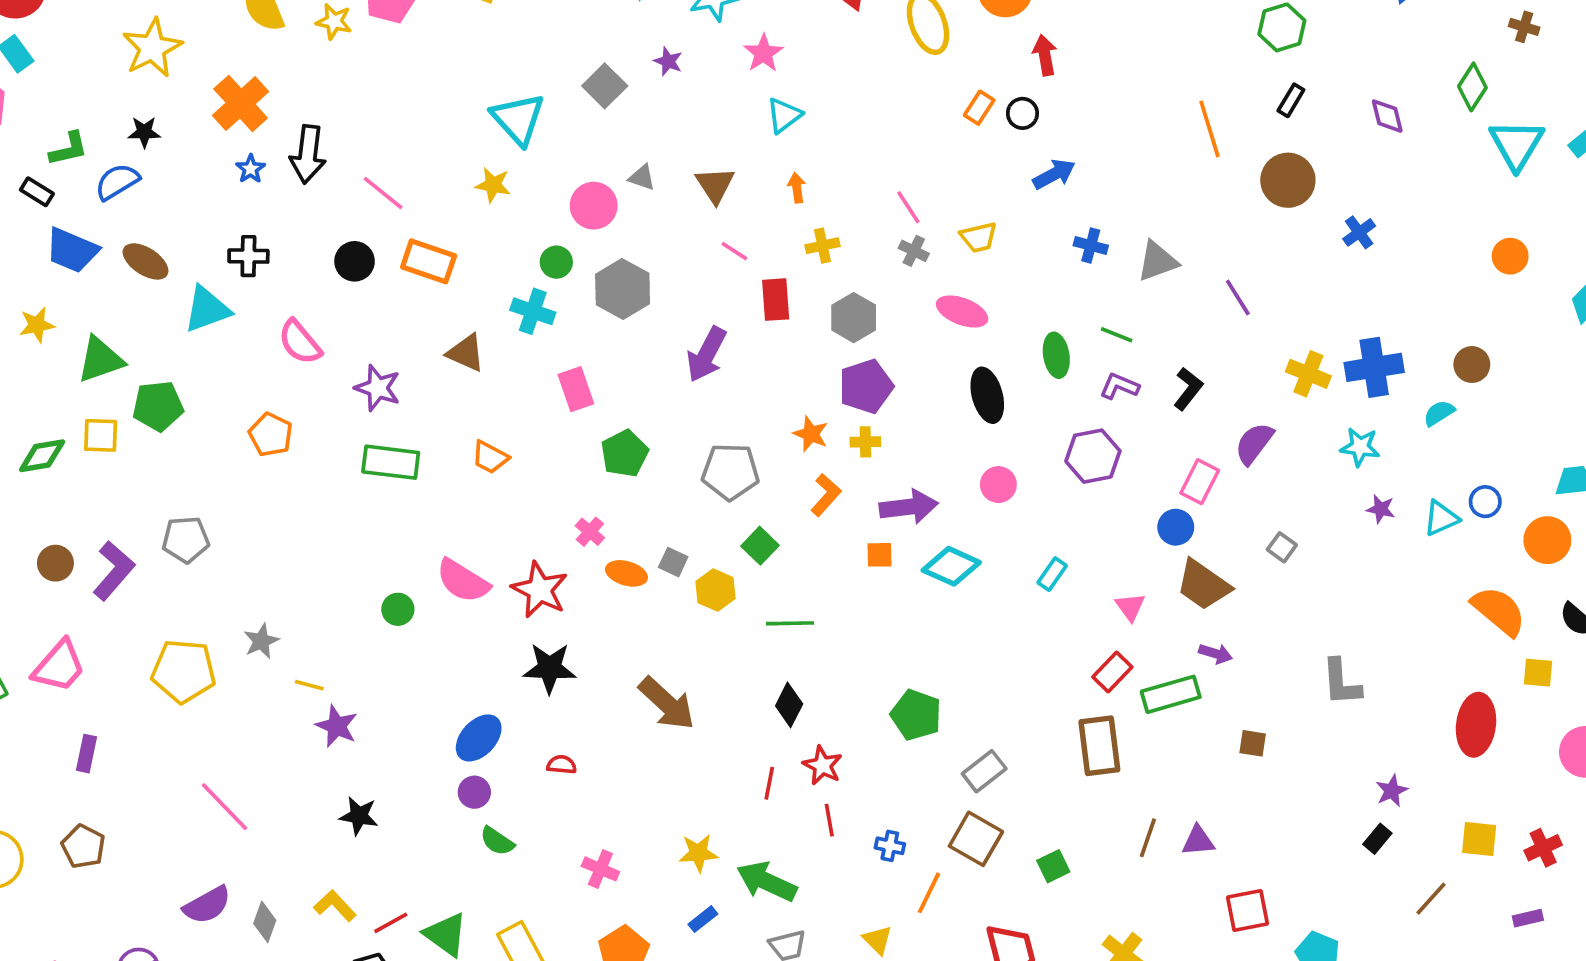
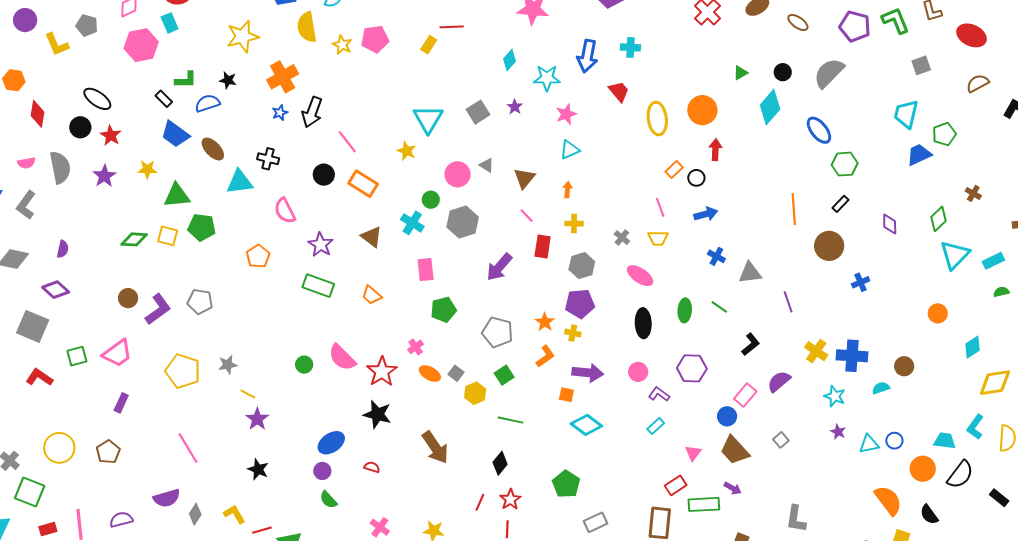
pink line: (908, 207) -> (660, 207), moved
purple L-shape: (1119, 386) -> (659, 394), moved
cyan diamond: (951, 566) -> (586, 425), moved

